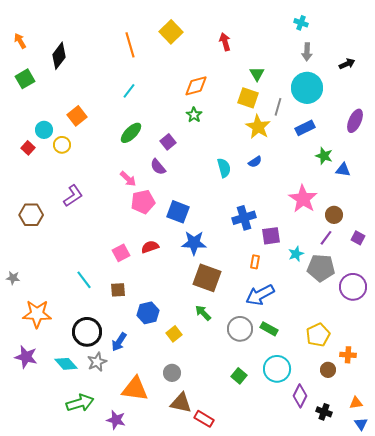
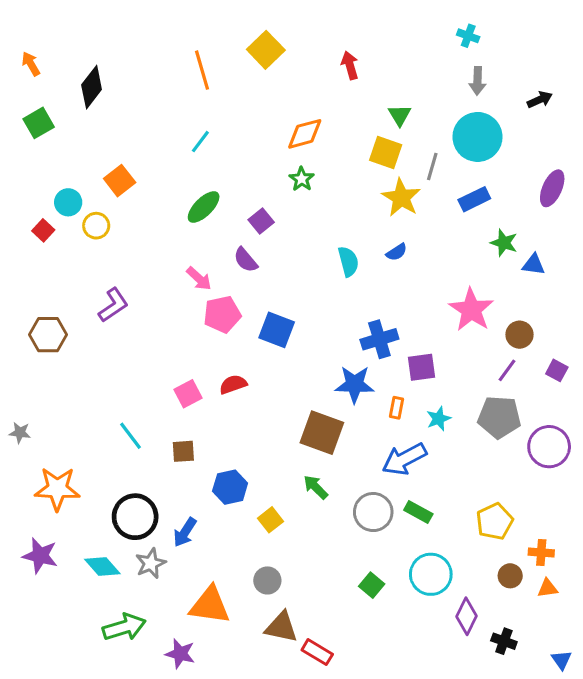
blue star: (194, 243) -> (355, 384), moved
cyan star: (296, 254) -> (439, 419), moved
orange triangle: (356, 403) -> (548, 588), moved

